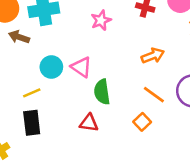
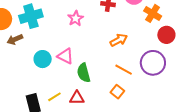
brown arrow: (19, 37) -> (15, 39), turned -35
yellow line: (32, 93) -> (54, 97), moved

